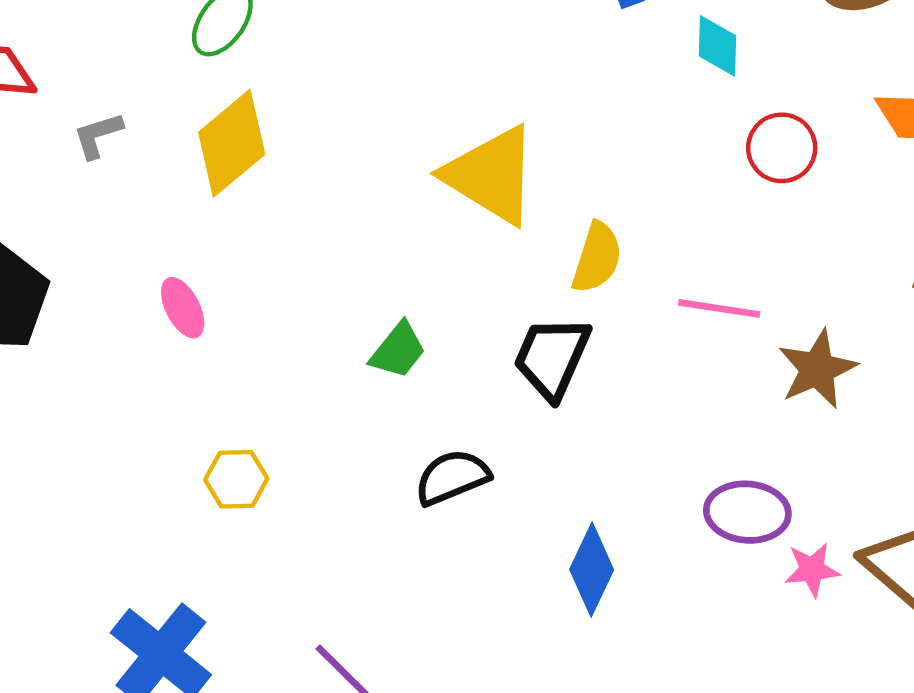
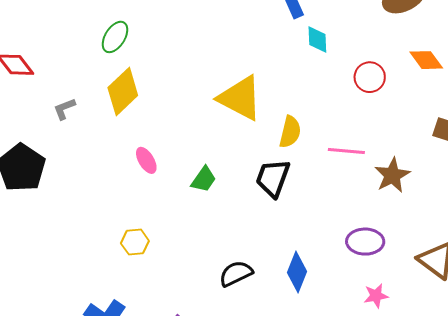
cyan diamond: (718, 46) -> (317, 39), moved
gray L-shape: (98, 135) -> (64, 109), moved
pink ellipse: (183, 308) -> (146, 160), moved
black semicircle: (452, 477) -> (236, 273), moved
pink star: (812, 570) -> (376, 296), moved

